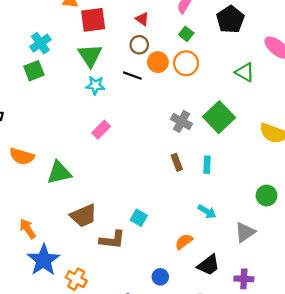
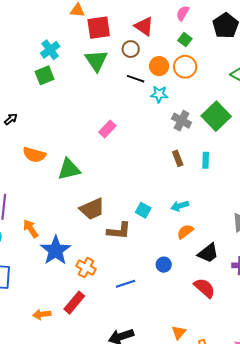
red triangle: (142, 19) -> (144, 26), size x1.5
brown circle: (139, 45) -> (131, 49), moved
cyan star: (95, 85) -> (159, 94), moved
cyan arrow: (207, 212) -> (180, 206), moved, turned 132
orange arrow: (28, 229) -> (31, 229), moved

